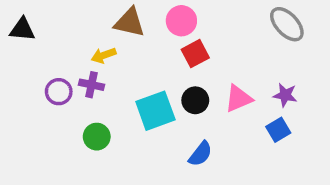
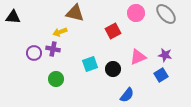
pink circle: (181, 21) -> (136, 13), moved
black circle: (195, 100) -> (113, 69), moved
cyan square: (155, 111) -> (90, 64), size x0.7
blue semicircle: (200, 154) -> (127, 95), moved

